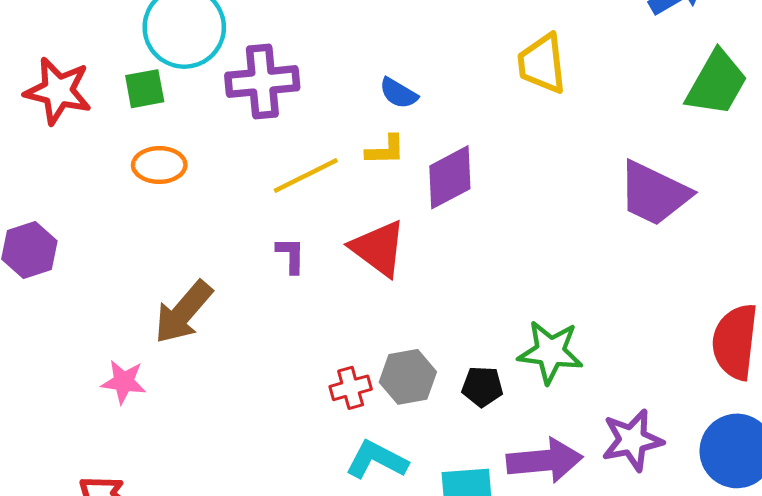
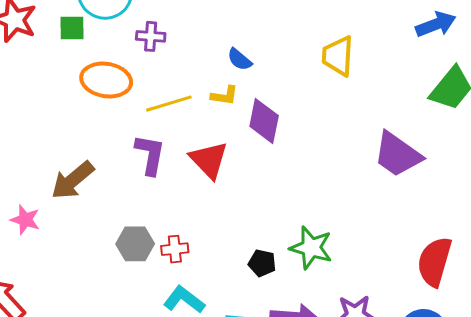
purple cross: (262, 82) -> (151, 36), size x0.6
orange ellipse: (159, 165) -> (106, 80), moved, size x1.4
purple diamond: (450, 177) -> (264, 121), turned -60
purple L-shape: (291, 255) -> (150, 155), size x1.6
gray hexagon: (408, 377) -> (135, 244), moved

